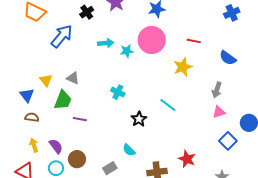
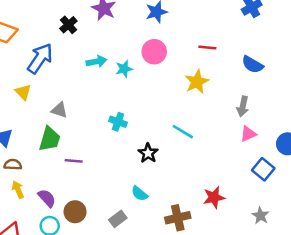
pink circle: (152, 40) -> (154, 52), size x0.7
yellow triangle: (46, 80) -> (23, 92), moved
yellow arrow: (34, 145) -> (18, 190), moved
red star: (187, 159) -> (214, 197), turned -30

